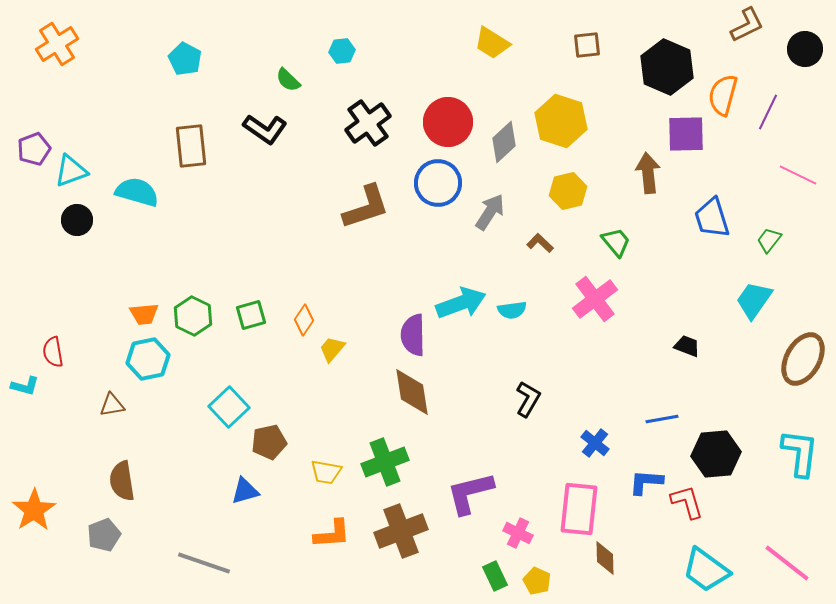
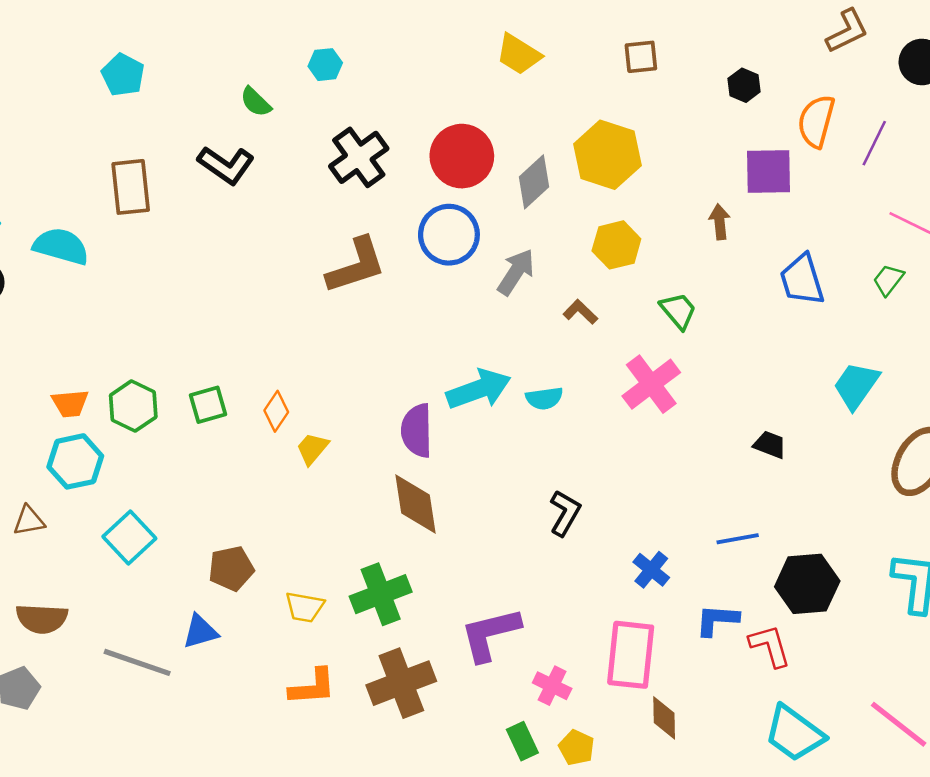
black hexagon: (667, 67) -> (744, 85), size x0.5
brown arrow: (648, 173) -> (720, 222), size x0.7
green trapezoid: (769, 240) -> (888, 280), moved
cyan square: (229, 407) -> (129, 537), moved
brown semicircle: (122, 481) -> (42, 619), turned -78
gray line: (204, 563) -> (137, 662), moved

